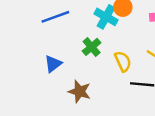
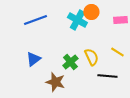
green cross: (92, 47) -> (70, 62), moved

